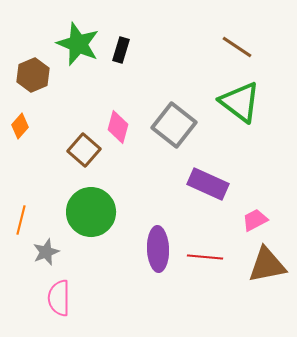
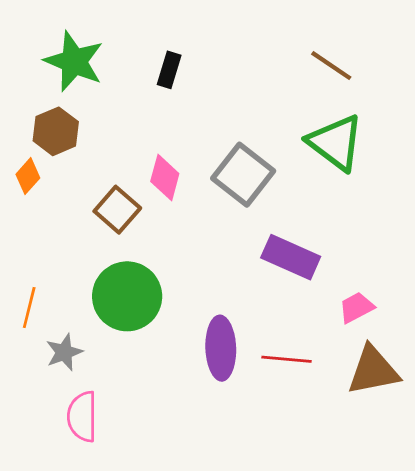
green star: (78, 44) -> (74, 61), moved
brown hexagon: (33, 75) -> (56, 131), moved

